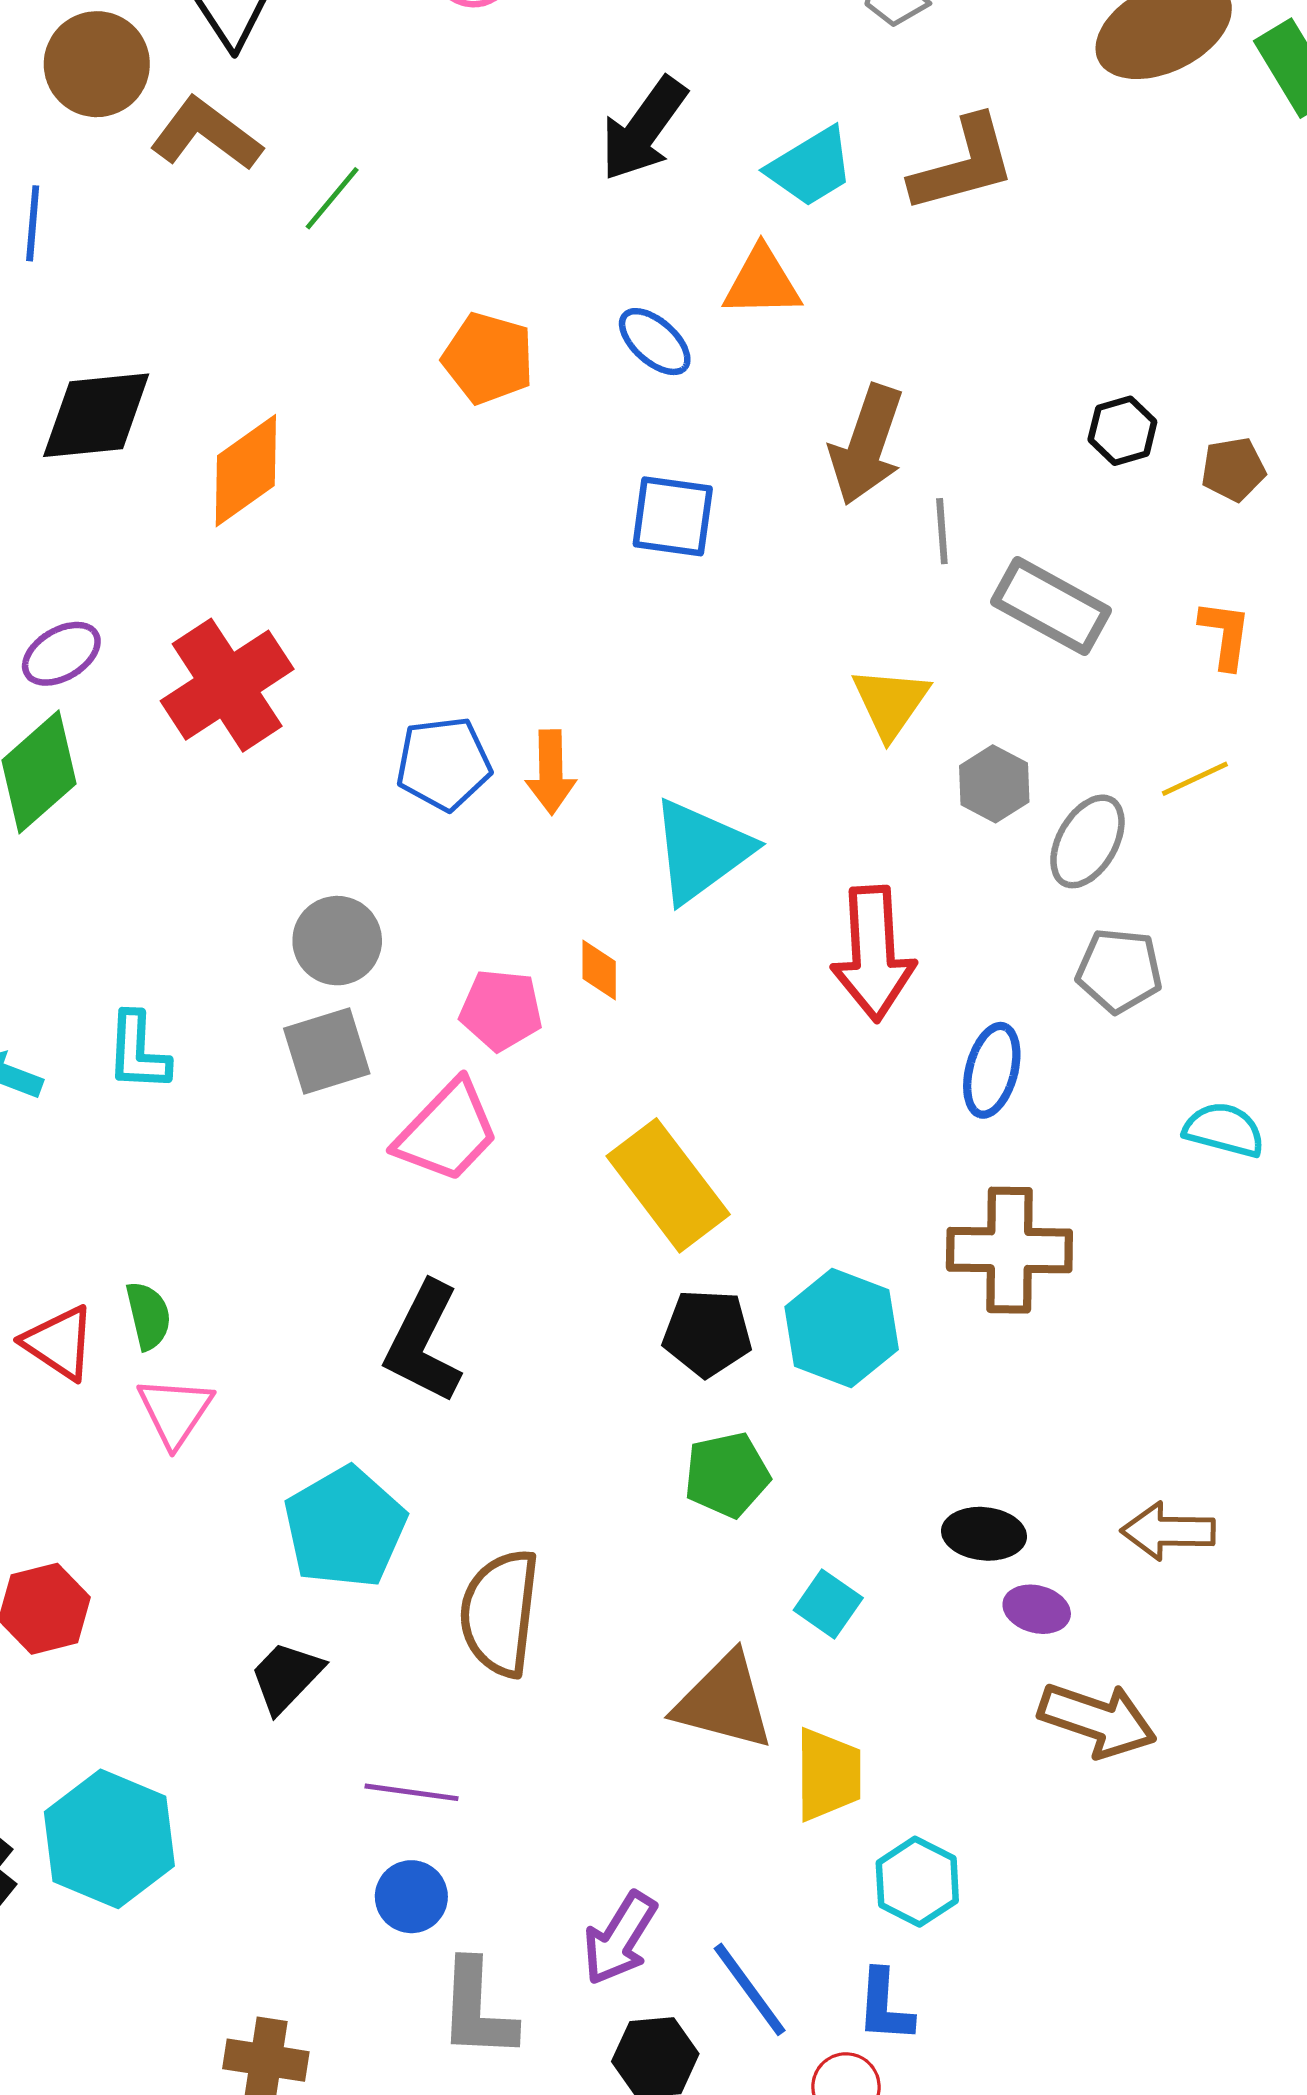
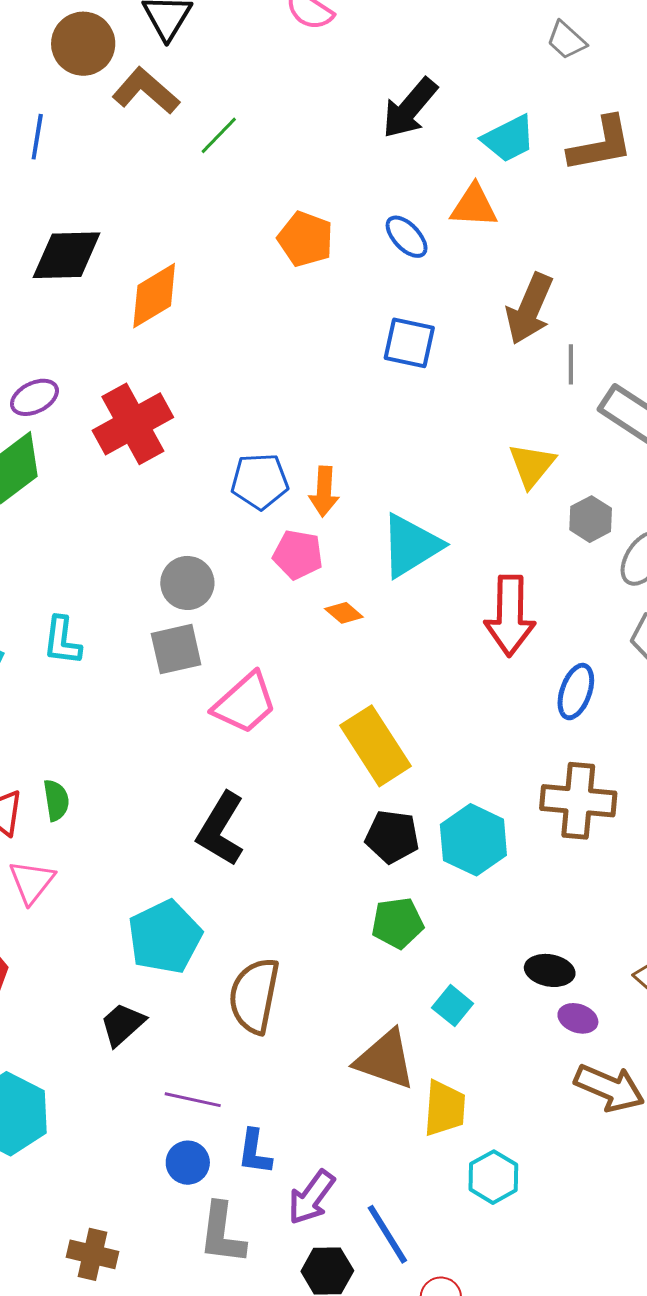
orange diamond: (599, 970) -> (344, 613), turned -54
pink pentagon: (501, 1010) -> (298, 555), moved
pink triangle: (175, 1411) -> (32, 882), moved
blue L-shape: (885, 2006) -> (255, 1152), moved

